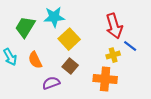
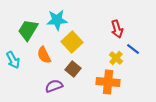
red arrow: (114, 26) -> (117, 29), size x0.7
yellow cross: (113, 55) -> (116, 58), turned -32
orange semicircle: (35, 60) -> (44, 55), moved

